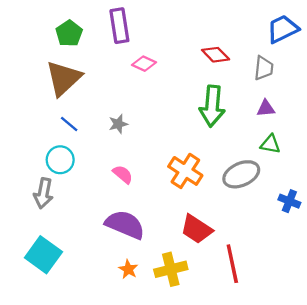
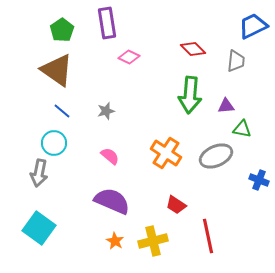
brown triangle: (64, 78) -> (57, 70), turned -42
purple triangle: (266, 108) -> (226, 106), moved
red trapezoid: (197, 229) -> (176, 205), size x0.7

